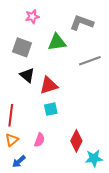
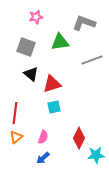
blue arrow: (19, 161) -> (43, 158), moved

